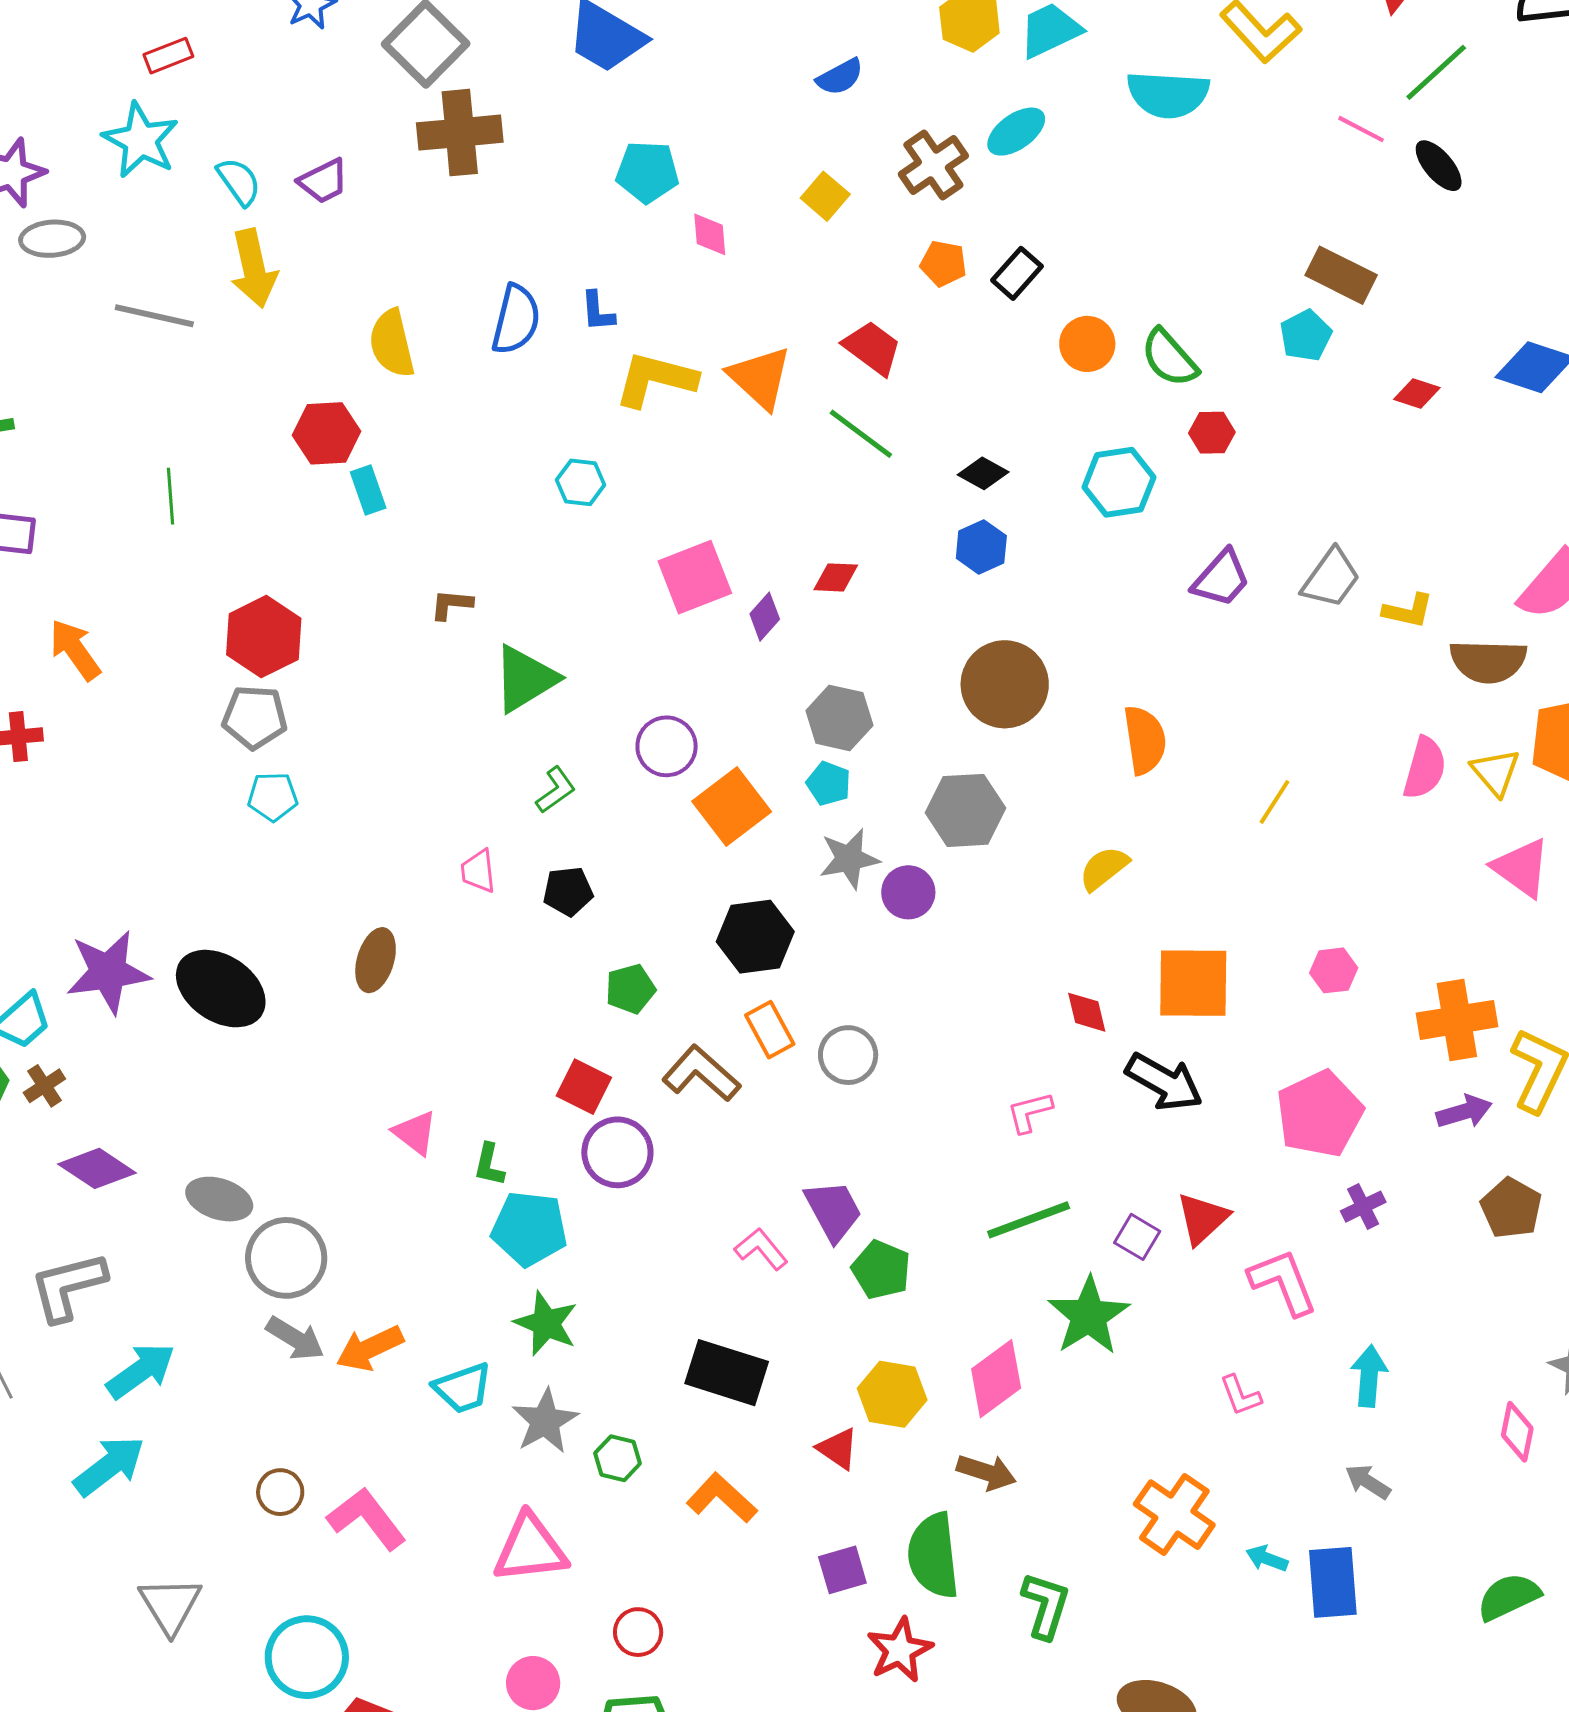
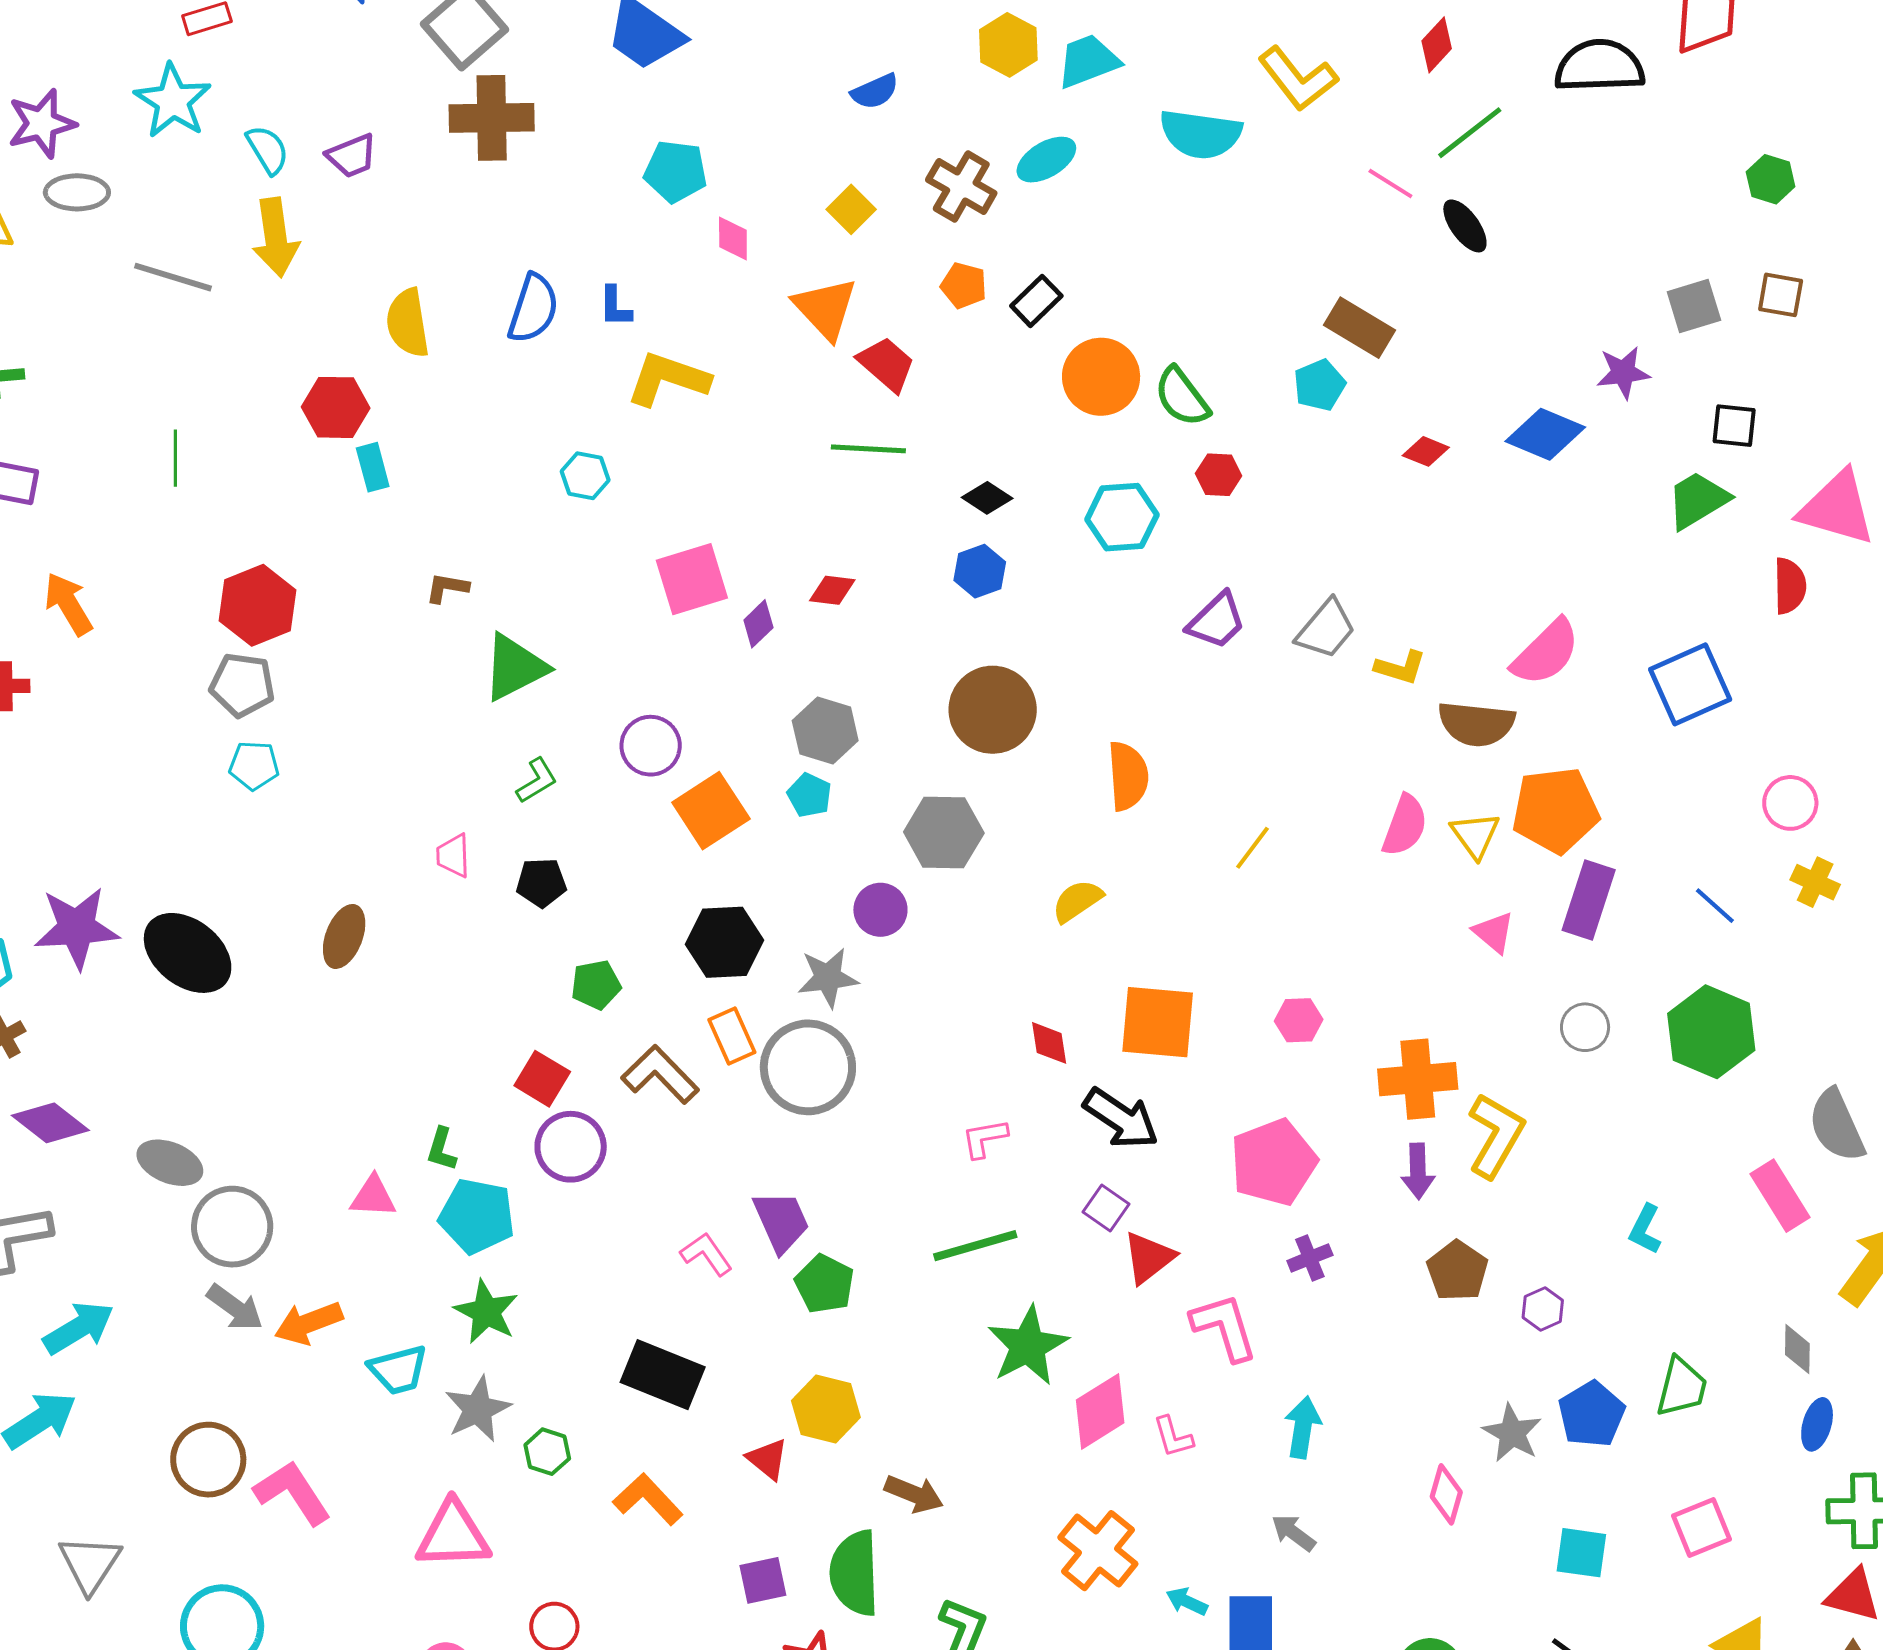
brown cross: (933, 165) -> (961, 187), turned -30
orange circle: (1087, 344) -> (1101, 377), size x1.4
orange triangle: (760, 378) -> (825, 308), moved
green line: (861, 434) -> (868, 449), turned -38
gray star: (849, 859) -> (828, 978), moved
pink triangle: (1521, 868) -> (1494, 932), size x0.7
gray circle: (848, 1055) -> (808, 1067), size x1.6
purple arrow: (1464, 1112) -> (1418, 1171), turned 100
pink triangle: (415, 1133) -> (373, 1197), moved, turned -39
purple square: (1137, 1237) -> (1106, 1208), moved
pink diamond: (996, 1379) -> (1100, 1411), moved
brown circle: (280, 1492) -> (208, 1460), size x1.6

